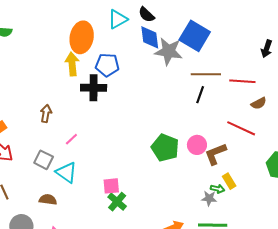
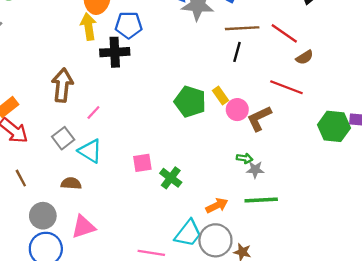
red line: (242, 81) -> (284, 33), turned 35
brown arrow: (46, 114) -> (62, 85), size x1.6
green pentagon: (165, 148) -> (190, 102), moved
gray square: (44, 160) -> (63, 138), turned 30
yellow rectangle: (229, 181) -> (221, 96), moved
green arrow: (218, 189) -> (244, 158), moved
green cross: (117, 202) -> (171, 178), moved

